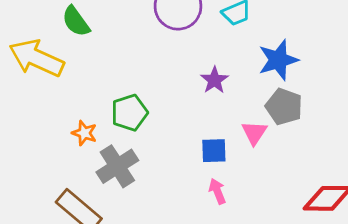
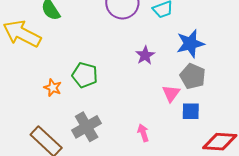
green pentagon: (129, 113) -> (85, 75), turned 30
blue square: (214, 151) -> (191, 111), moved
gray cross: (117, 166) -> (87, 127), moved

